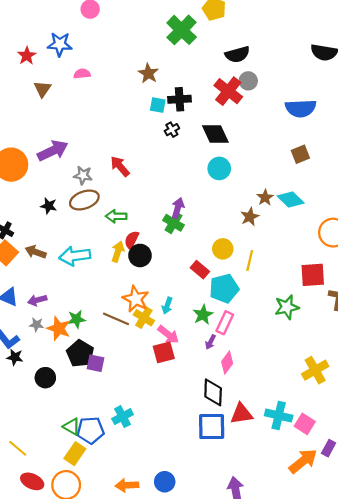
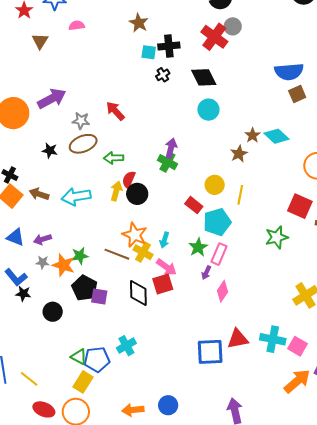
blue semicircle: (301, 108) -> (289, 72), moved
brown square: (300, 154) -> (297, 94), moved
red square: (313, 275) -> (300, 206), turned 30
black diamond: (213, 392) -> (138, 293), moved

